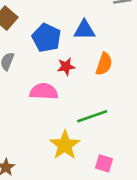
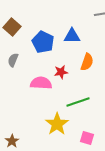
red star: (66, 67) -> (61, 72), moved

